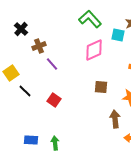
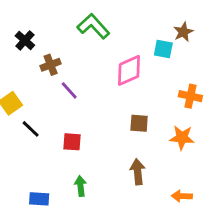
green L-shape: (90, 19) -> (93, 26), moved
red square: (54, 100) -> (72, 142), turned -32
brown arrow: (115, 119) -> (138, 172), moved
green arrow: (55, 143) -> (81, 186), moved

